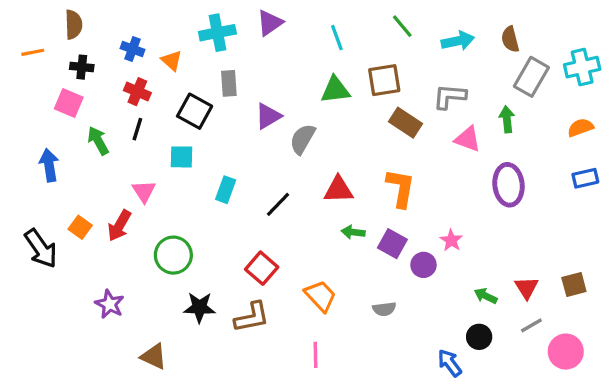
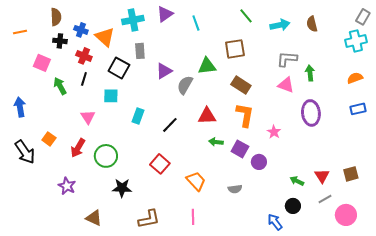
brown semicircle: (74, 25) -> (56, 17), moved
cyan line: (337, 38) -> (196, 23), moved
orange triangle: (172, 60) -> (105, 37), size x1.5
black cross: (82, 67) -> (60, 41), moved
gray rectangle: (531, 77) -> (363, 17), moved, size x0.7
green triangle: (335, 90) -> (207, 66), moved
gray L-shape: (450, 96) -> (287, 59), moved
brown rectangle: (406, 123) -> (241, 85), moved
blue arrow: (49, 165) -> (20, 107), moved
red arrow: (119, 226) -> (78, 148), moved
pink star: (451, 240) -> (274, 132), moved
brown L-shape: (252, 317) -> (149, 219), moved

